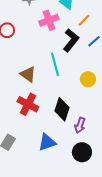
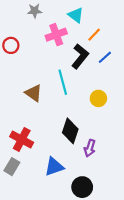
red cross: (28, 104) -> (22, 140), moved
black circle: (82, 152) -> (82, 187), moved

